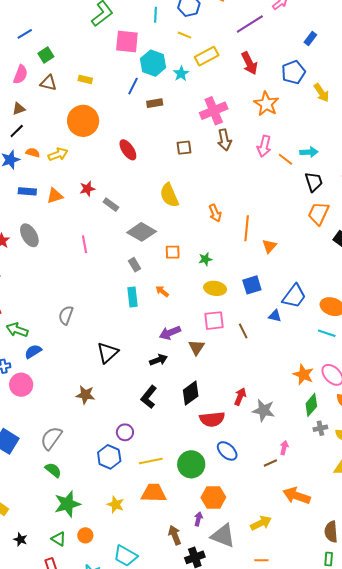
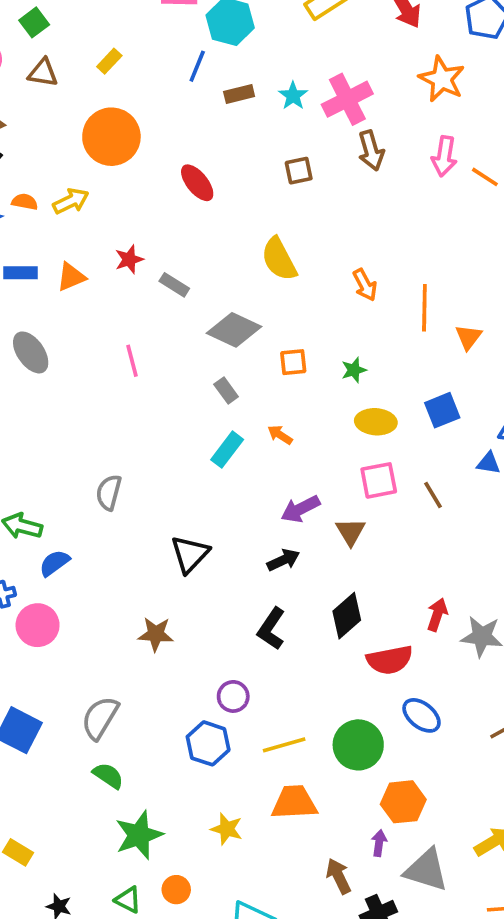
cyan star: (181, 74) -> (293, 96), moved
yellow rectangle: (85, 79) -> (109, 61), turned -56
cyan rectangle: (133, 297) -> (227, 450), turned 48

